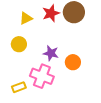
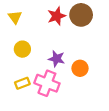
yellow triangle: (26, 18) -> (15, 17), moved, turned -40
yellow rectangle: (19, 87) -> (22, 83), moved

